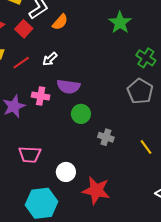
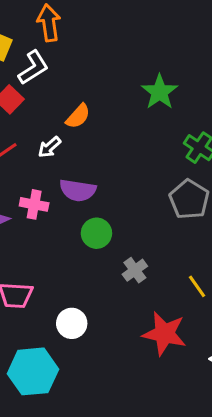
orange semicircle: (60, 22) -> (78, 116), moved
gray cross: (106, 137) -> (135, 270), turned 35
red star: (96, 190) -> (164, 334), moved

